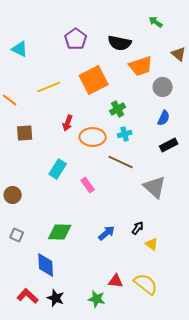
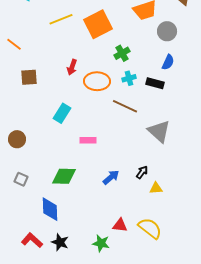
yellow line: (49, 87) -> (61, 19), moved
black rectangle: (169, 145) -> (155, 83), moved, turned 42
pink rectangle: (88, 185) -> (88, 140), moved, turned -56
yellow triangle: (152, 244) -> (156, 188), turned -40

